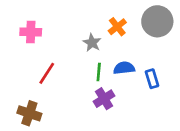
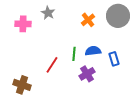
gray star: (92, 43) -> (48, 13), moved
red line: (47, 73) -> (52, 65), moved
purple cross: (104, 99) -> (87, 74), moved

